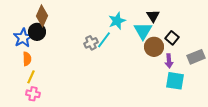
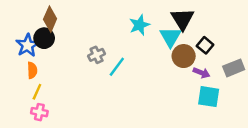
black triangle: (153, 16) -> (182, 19), size x1.5
cyan line: (104, 40) -> (117, 67), moved
gray cross: (91, 43) -> (97, 55), moved
purple arrow: (169, 61) -> (201, 73), turned -64

